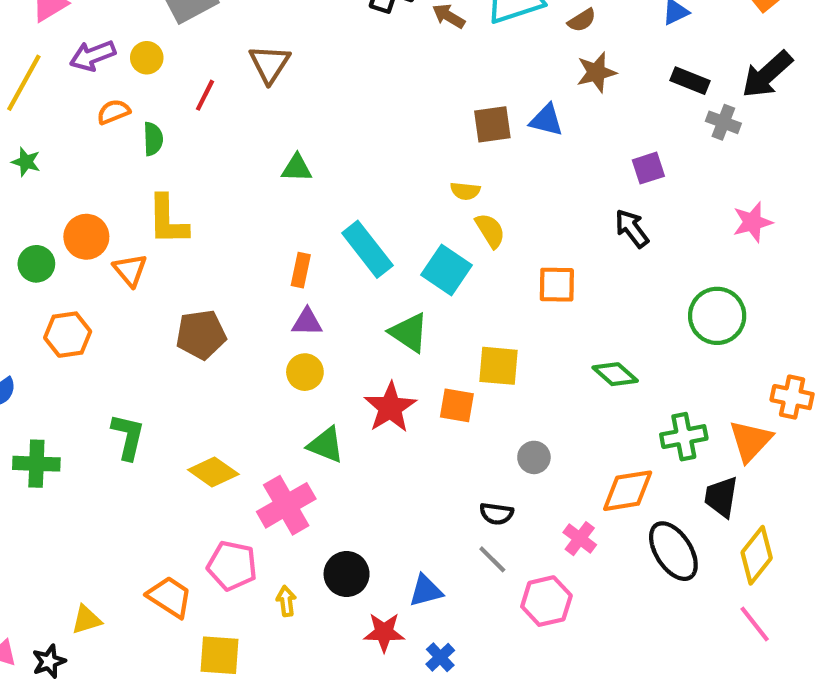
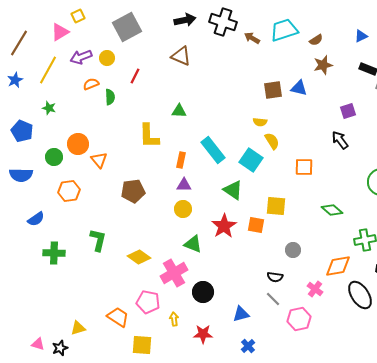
brown triangle: (270, 64) -> (181, 56), moved, turned -40
yellow L-shape: (168, 220) -> (149, 136), moved
black circle: (347, 574) -> (203, 292), moved
red star: (384, 632) -> (203, 334), moved

